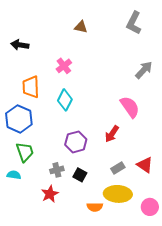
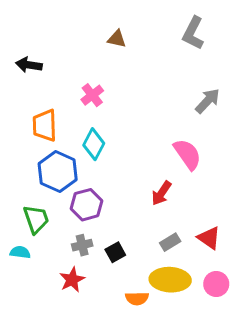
blue hexagon: (19, 119) -> (58, 172), moved
purple hexagon: (76, 142) -> (86, 205), moved
black square: (80, 175) -> (115, 252), turned 32
pink circle: (150, 207) -> (216, 284), moved

